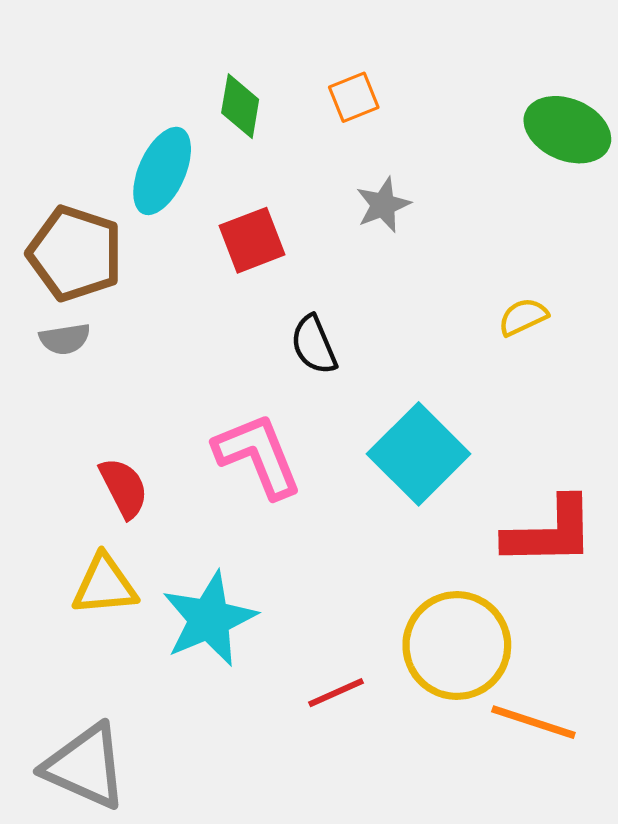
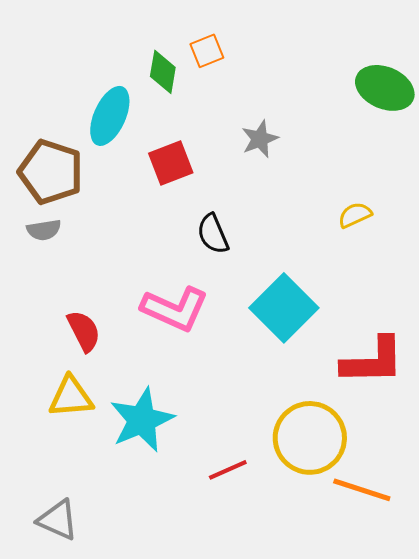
orange square: (354, 97) -> (207, 51), moved
pink L-shape: (258, 455) -> (175, 309), turned 136
gray triangle: (85, 766) -> (58, 520), size x0.7

